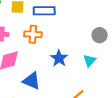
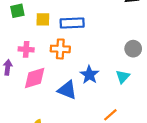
blue triangle: (32, 81) -> (67, 90), moved

